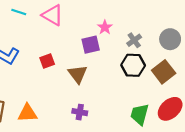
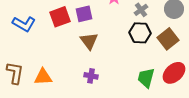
purple square: (91, 45) -> (84, 14), moved
red square: (47, 61) -> (60, 17), moved, size x1.5

